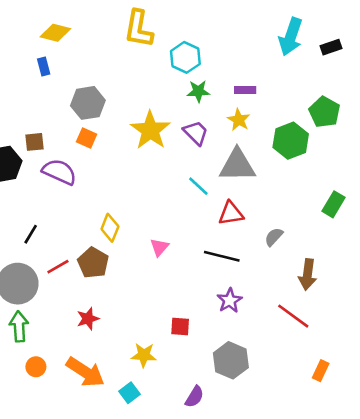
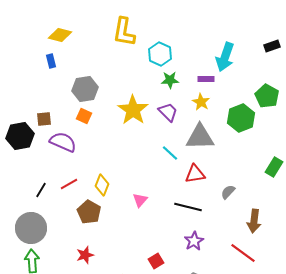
cyan arrow: (291, 37) -> (225, 57), moved
red line: (58, 267) -> (69, 184), moved
red square: (180, 326) -> (156, 261), turned -35

